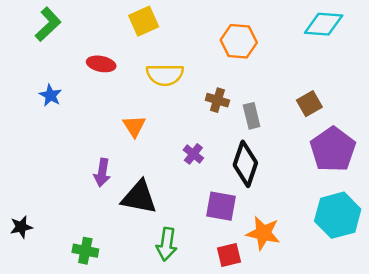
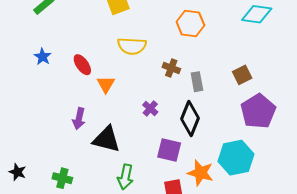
red ellipse: (101, 64) -> (82, 65), moved, turned 40
cyan hexagon: (338, 215) -> (236, 158), moved
black star: (21, 227) -> (18, 172), moved, turned 30

